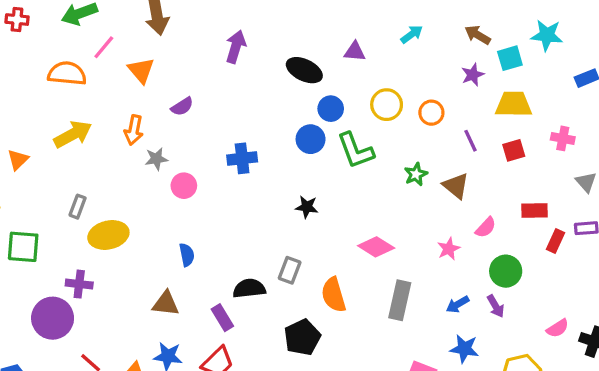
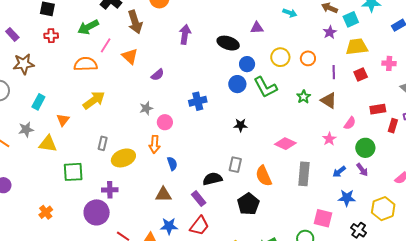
cyan arrow: (412, 34) -> (290, 13), turned 64
orange arrow: (134, 130) -> (155, 144), moved
purple line: (471, 141) -> (334, 72), turned 32

